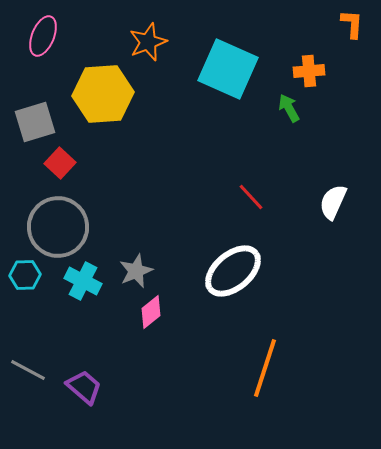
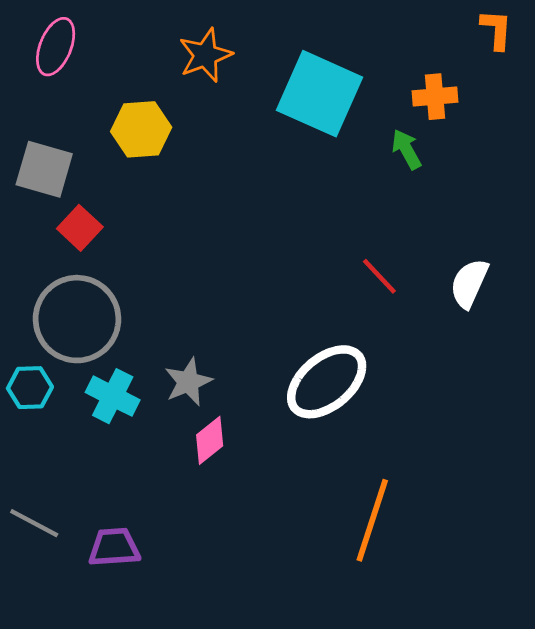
yellow hexagon: (103, 94) -> (141, 129), size x0.7
gray square: (35, 122) -> (44, 169), turned 33
red line: (251, 197) -> (379, 276), moved
purple trapezoid: (84, 387) -> (114, 547), turned -45

